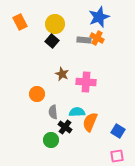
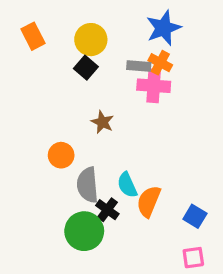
pink cross: (86, 82) -> (154, 86), moved
gray semicircle: (53, 112) -> (88, 185), size x1.5
cyan semicircle: (77, 112) -> (127, 185), turned -112
green circle: (51, 140) -> (84, 231), size x1.5

